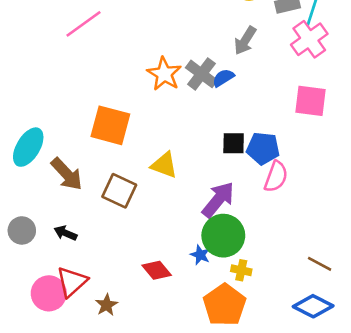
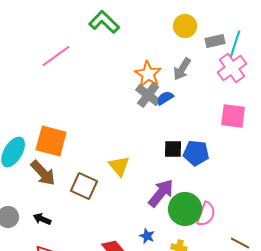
orange star: (164, 74) -> (148, 74), moved
orange square: (110, 125) -> (51, 141), moved
yellow triangle: (164, 165) -> (119, 166), turned 30
pink semicircle: (276, 177) -> (206, 214), moved
green circle: (223, 236) -> (185, 209), moved

